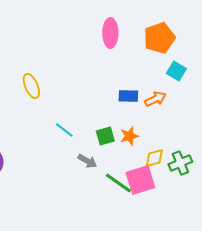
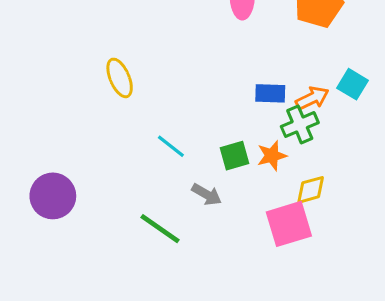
cyan square: (176, 71) -> (353, 84), moved
green cross: (180, 163) -> (300, 125), moved
green line: (118, 183) -> (160, 229), moved

